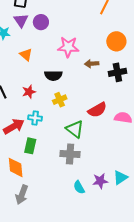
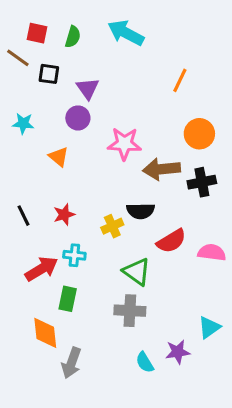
purple triangle: (21, 21) -> (88, 88), moved
purple circle: (41, 22) -> (78, 118), moved
brown arrow: (92, 64) -> (161, 169), size x1.6
black semicircle: (53, 75) -> (141, 211), moved
cyan triangle: (120, 178) -> (209, 327), moved
gray arrow: (22, 195) -> (71, 363), moved

